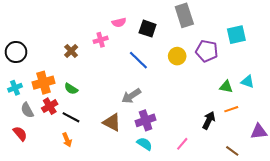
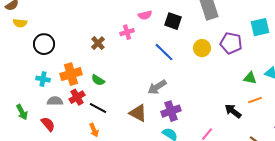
cyan cross: (15, 88) -> (43, 79), turned 32
gray semicircle: (27, 110) -> (55, 101), turned 119
black arrow: (209, 120) -> (233, 111), turned -78

